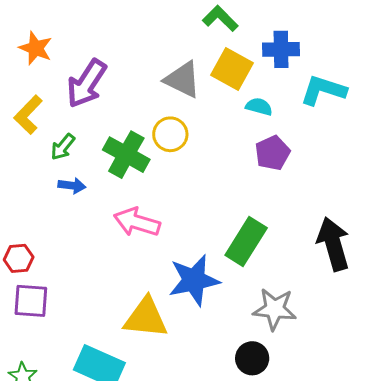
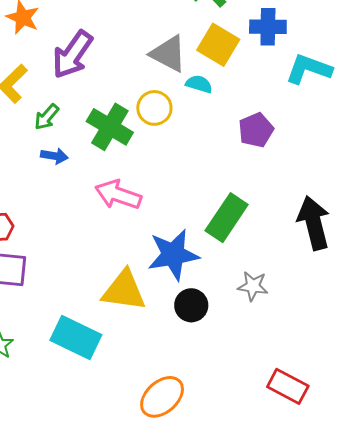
cyan semicircle: (259, 107) -> (199, 84), moved
gray star: (275, 309) -> (253, 286), size x0.7
black circle: (252, 358) -> (191, 305), moved

